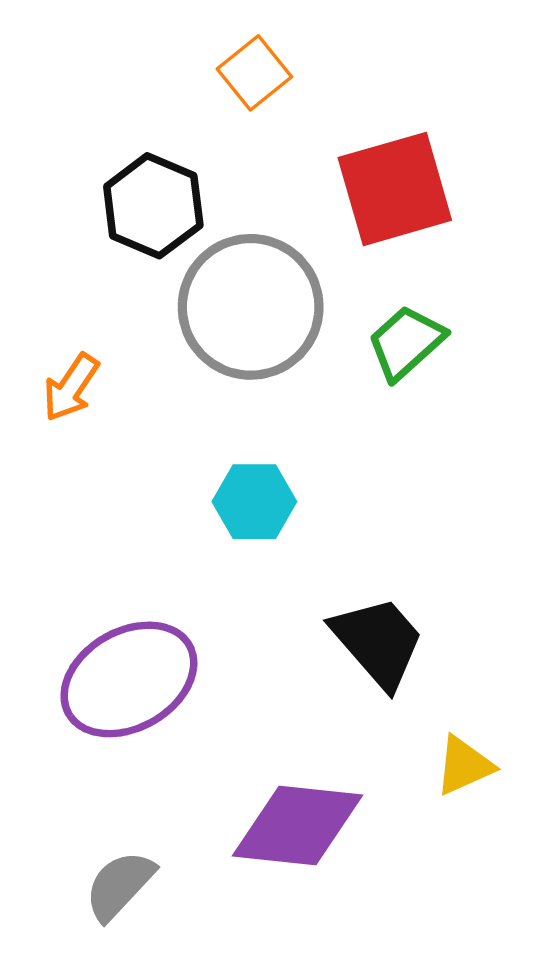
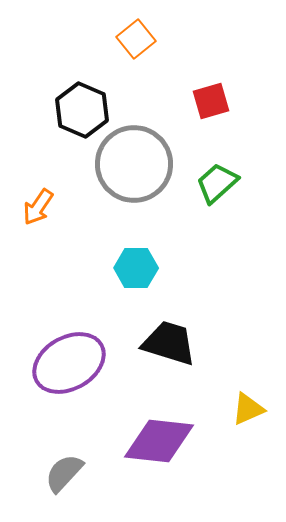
red square: (395, 189) -> (211, 101), size x0.6
black trapezoid: (378, 642) -> (169, 343), moved, turned -32

